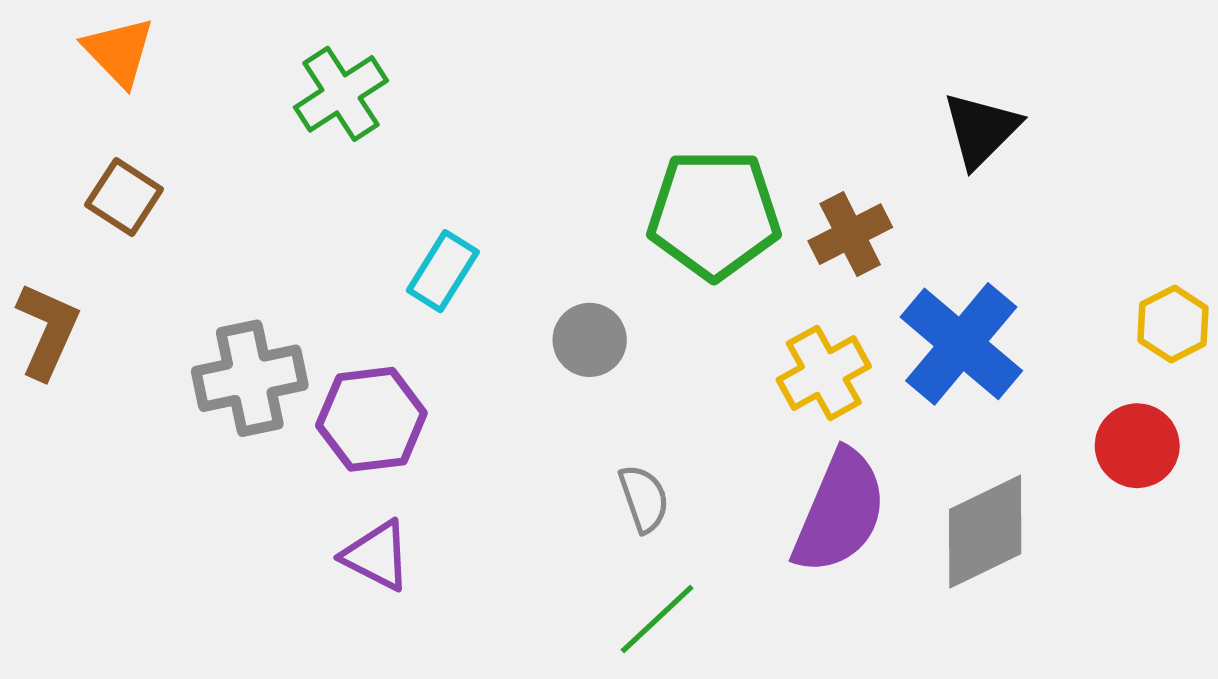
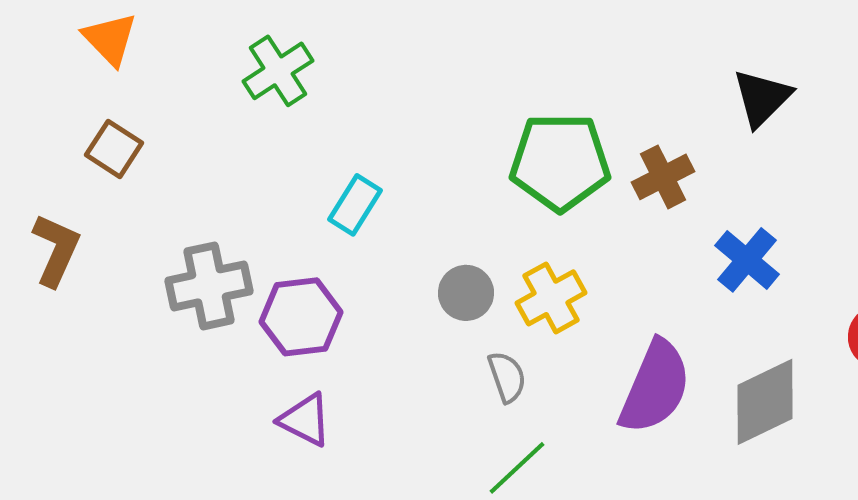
gray circle: (590, 340) -> (466, 293), moved
blue cross: (961, 344) -> (747, 260), size x0.7
yellow cross: (824, 373) -> (551, 298), moved

